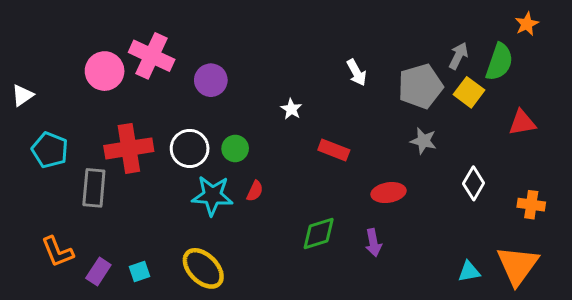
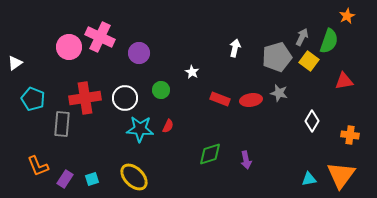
white arrow: (357, 73) -> (235, 48), turned -138
green circle: (235, 148) -> (161, 90), moved
red ellipse: (389, 193) -> (251, 100), moved

